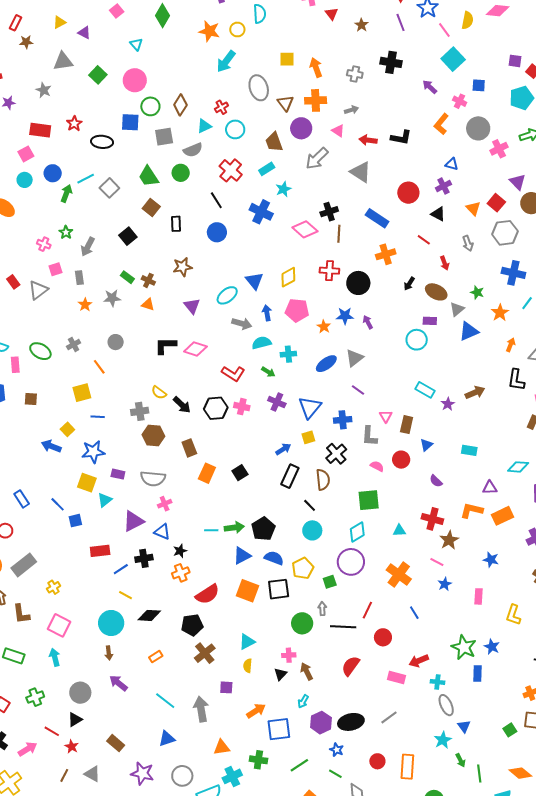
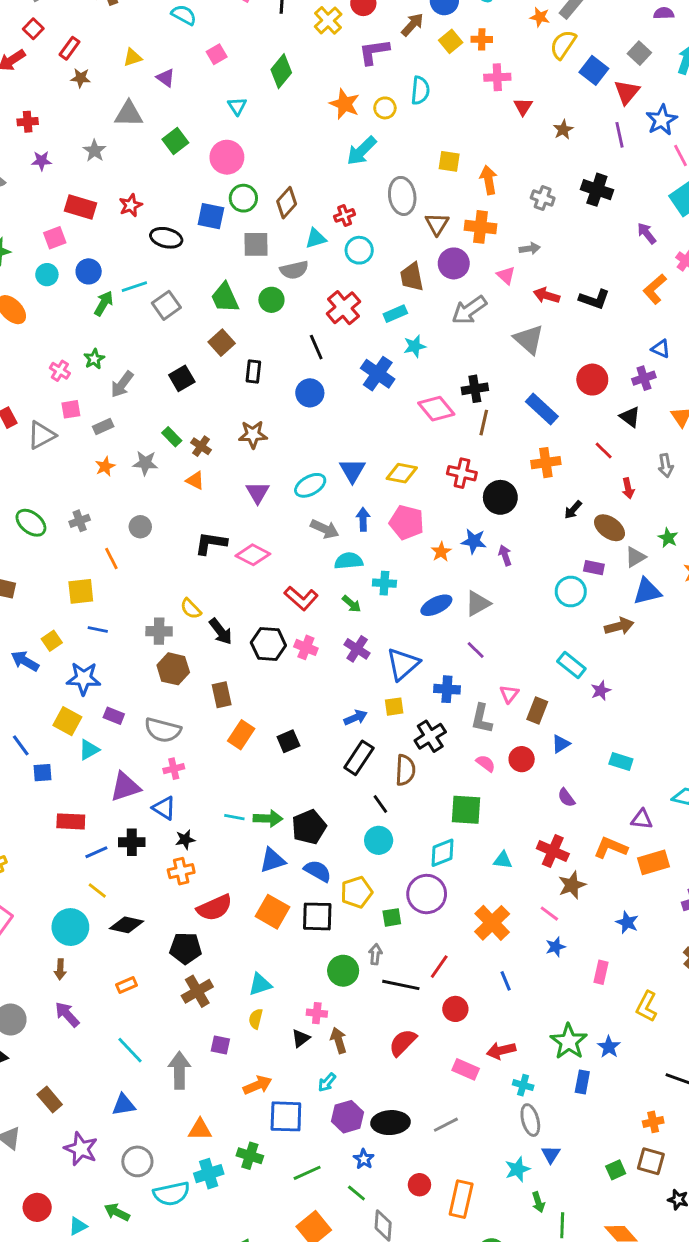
yellow diamond: (288, 277) -> (402, 473), turned 30
gray rectangle: (79, 278) -> (103, 427), turned 64
brown arrow: (475, 392) -> (619, 626), moved

